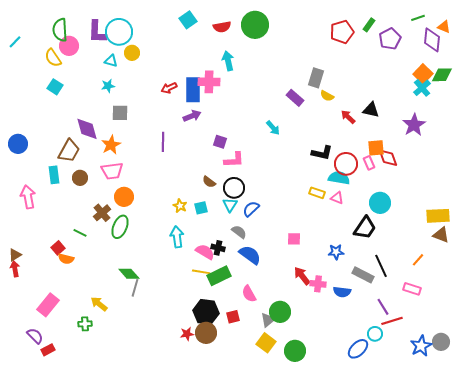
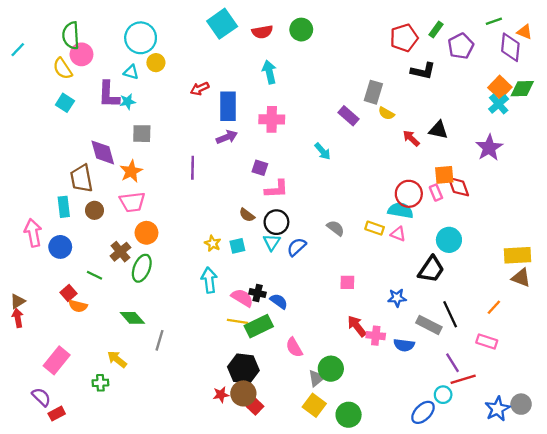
cyan square: (188, 20) -> (222, 24), size x1.4
green circle: (255, 25) -> (301, 30), size x0.7
purple L-shape: (97, 32) -> (109, 95), moved
pink cross: (209, 82) -> (272, 119), moved
red arrow: (169, 88) -> (200, 89), moved
blue circle: (18, 144) -> (60, 247), moved
brown trapezoid: (69, 151) -> (81, 178), turned 140
black L-shape: (322, 153) -> (423, 71), moved
gray semicircle: (239, 232) -> (336, 228), moved
blue semicircle: (250, 255) -> (279, 301), moved, size x0.7
green diamond: (129, 274) -> (132, 318), moved
red square: (233, 317) -> (255, 406), moved, turned -32

